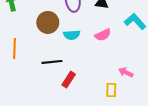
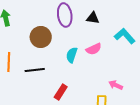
cyan semicircle: (72, 35) -> (72, 55), moved, turned 112
black line: (52, 62) -> (35, 70), moved

